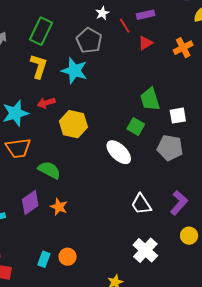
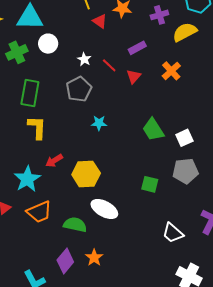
purple rectangle: (146, 15) -> (137, 48), moved
gray pentagon: (89, 40) -> (79, 89), turned 30
cyan star: (74, 71) -> (99, 123), moved, size x0.6
green square: (136, 126) -> (150, 184), moved
white ellipse: (119, 152) -> (104, 209), moved
orange star: (59, 207) -> (94, 258), turned 30

